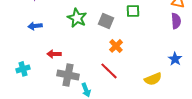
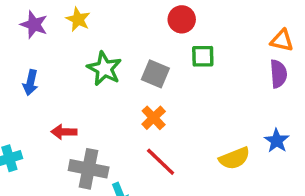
blue arrow: (35, 26) -> (30, 83), turned -72
orange cross: (116, 46) -> (154, 118), moved
yellow semicircle: (153, 79) -> (234, 158), moved

